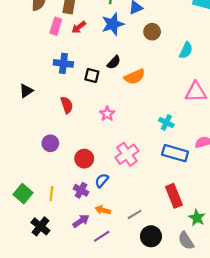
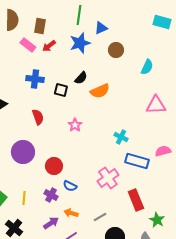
pink rectangle: (56, 26) -> (28, 45), turned -70
cyan cross: (166, 123) -> (121, 137), moved
purple circle: (50, 143) -> (23, 152), size x1.5
pink cross: (127, 154) -> (108, 178), moved
blue semicircle: (102, 180) -> (70, 186), turned -104

